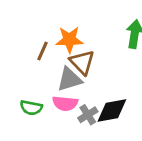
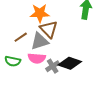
brown line: (42, 51) -> (21, 37), moved, turned 32
black diamond: (112, 110) -> (70, 63), turned 30

